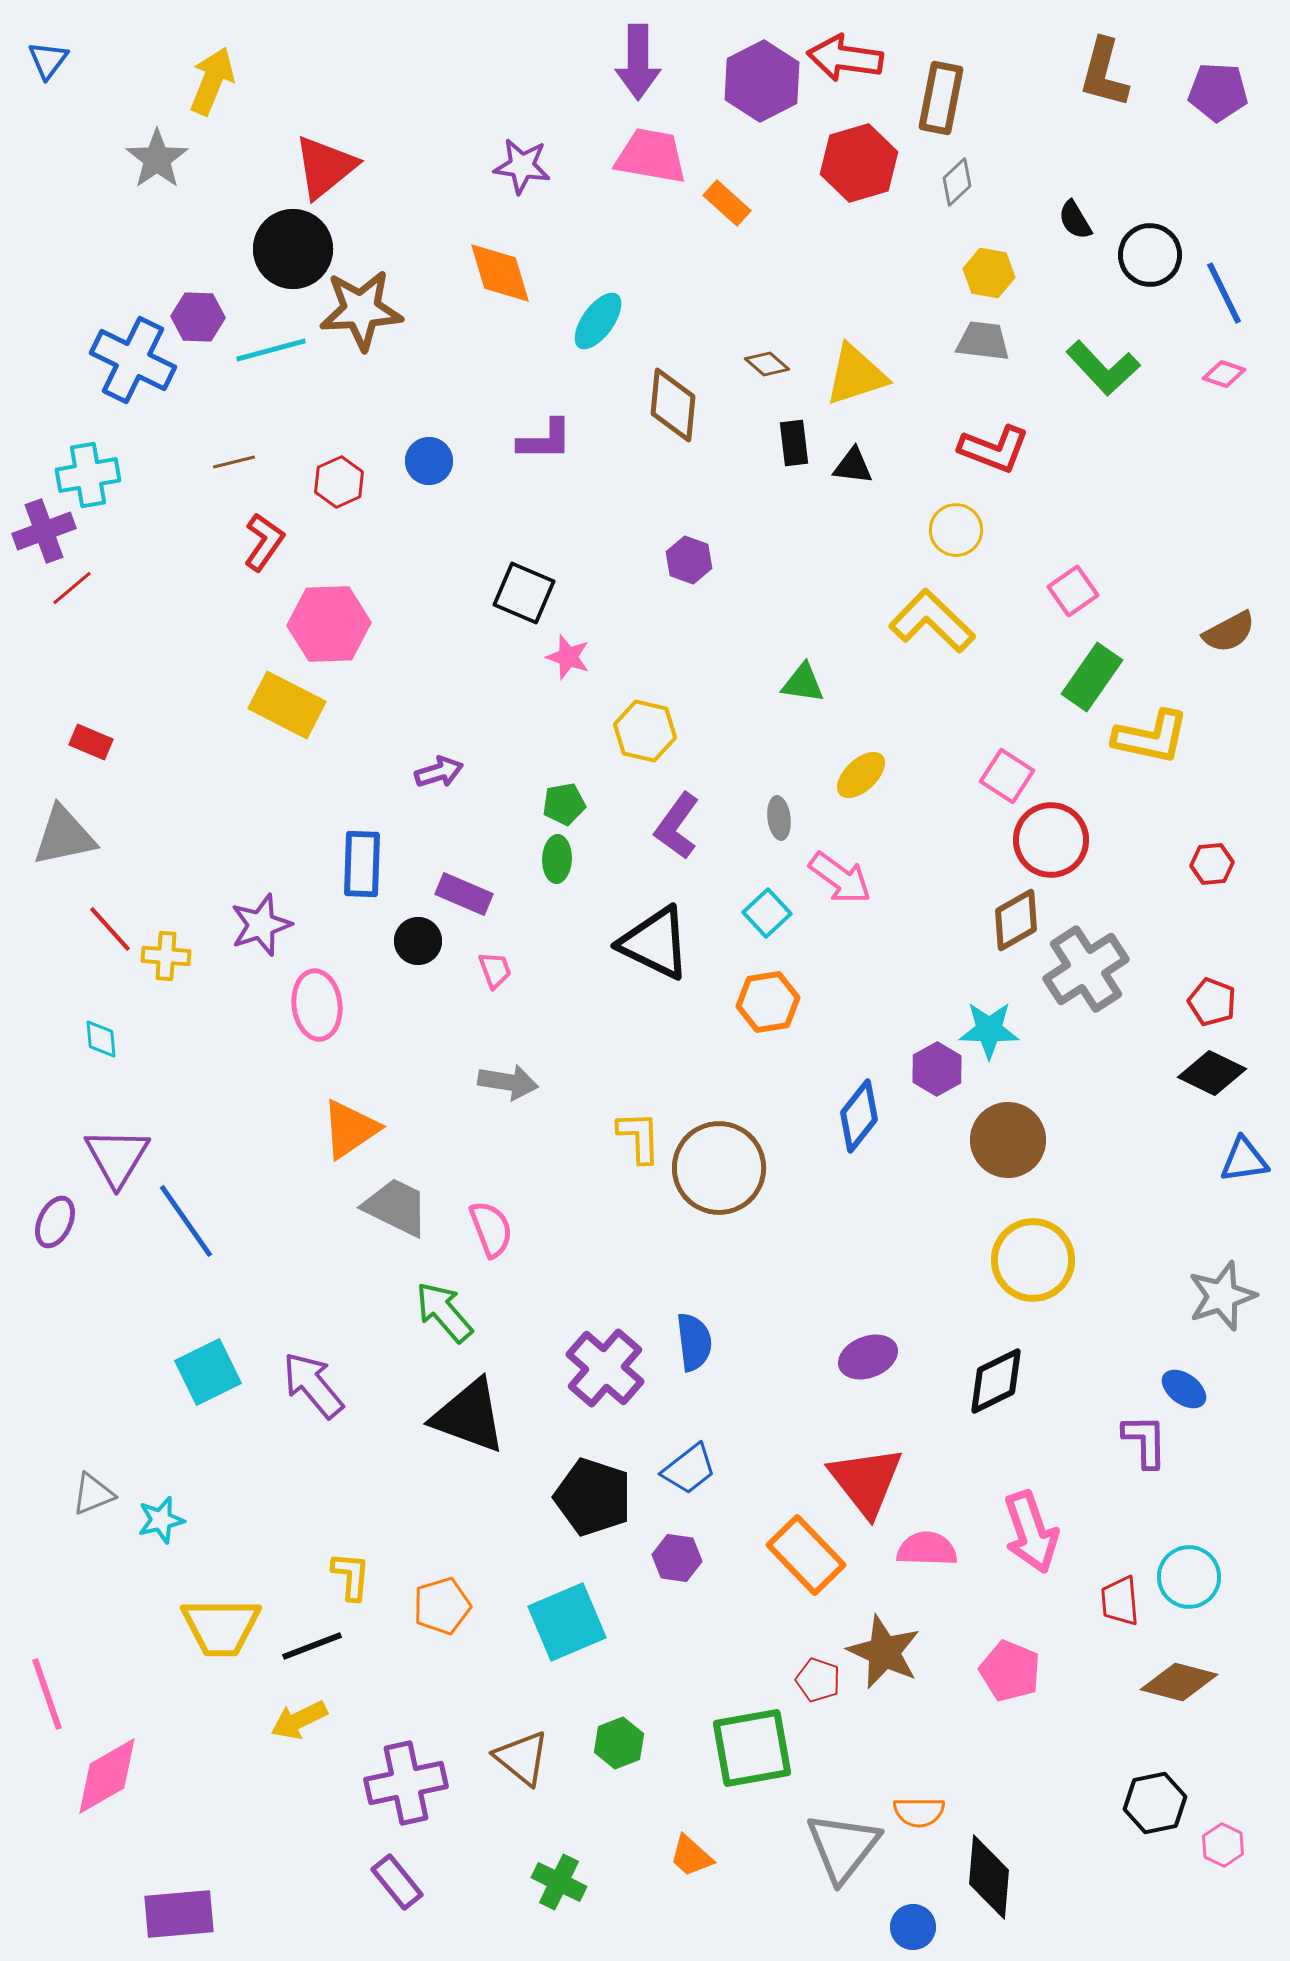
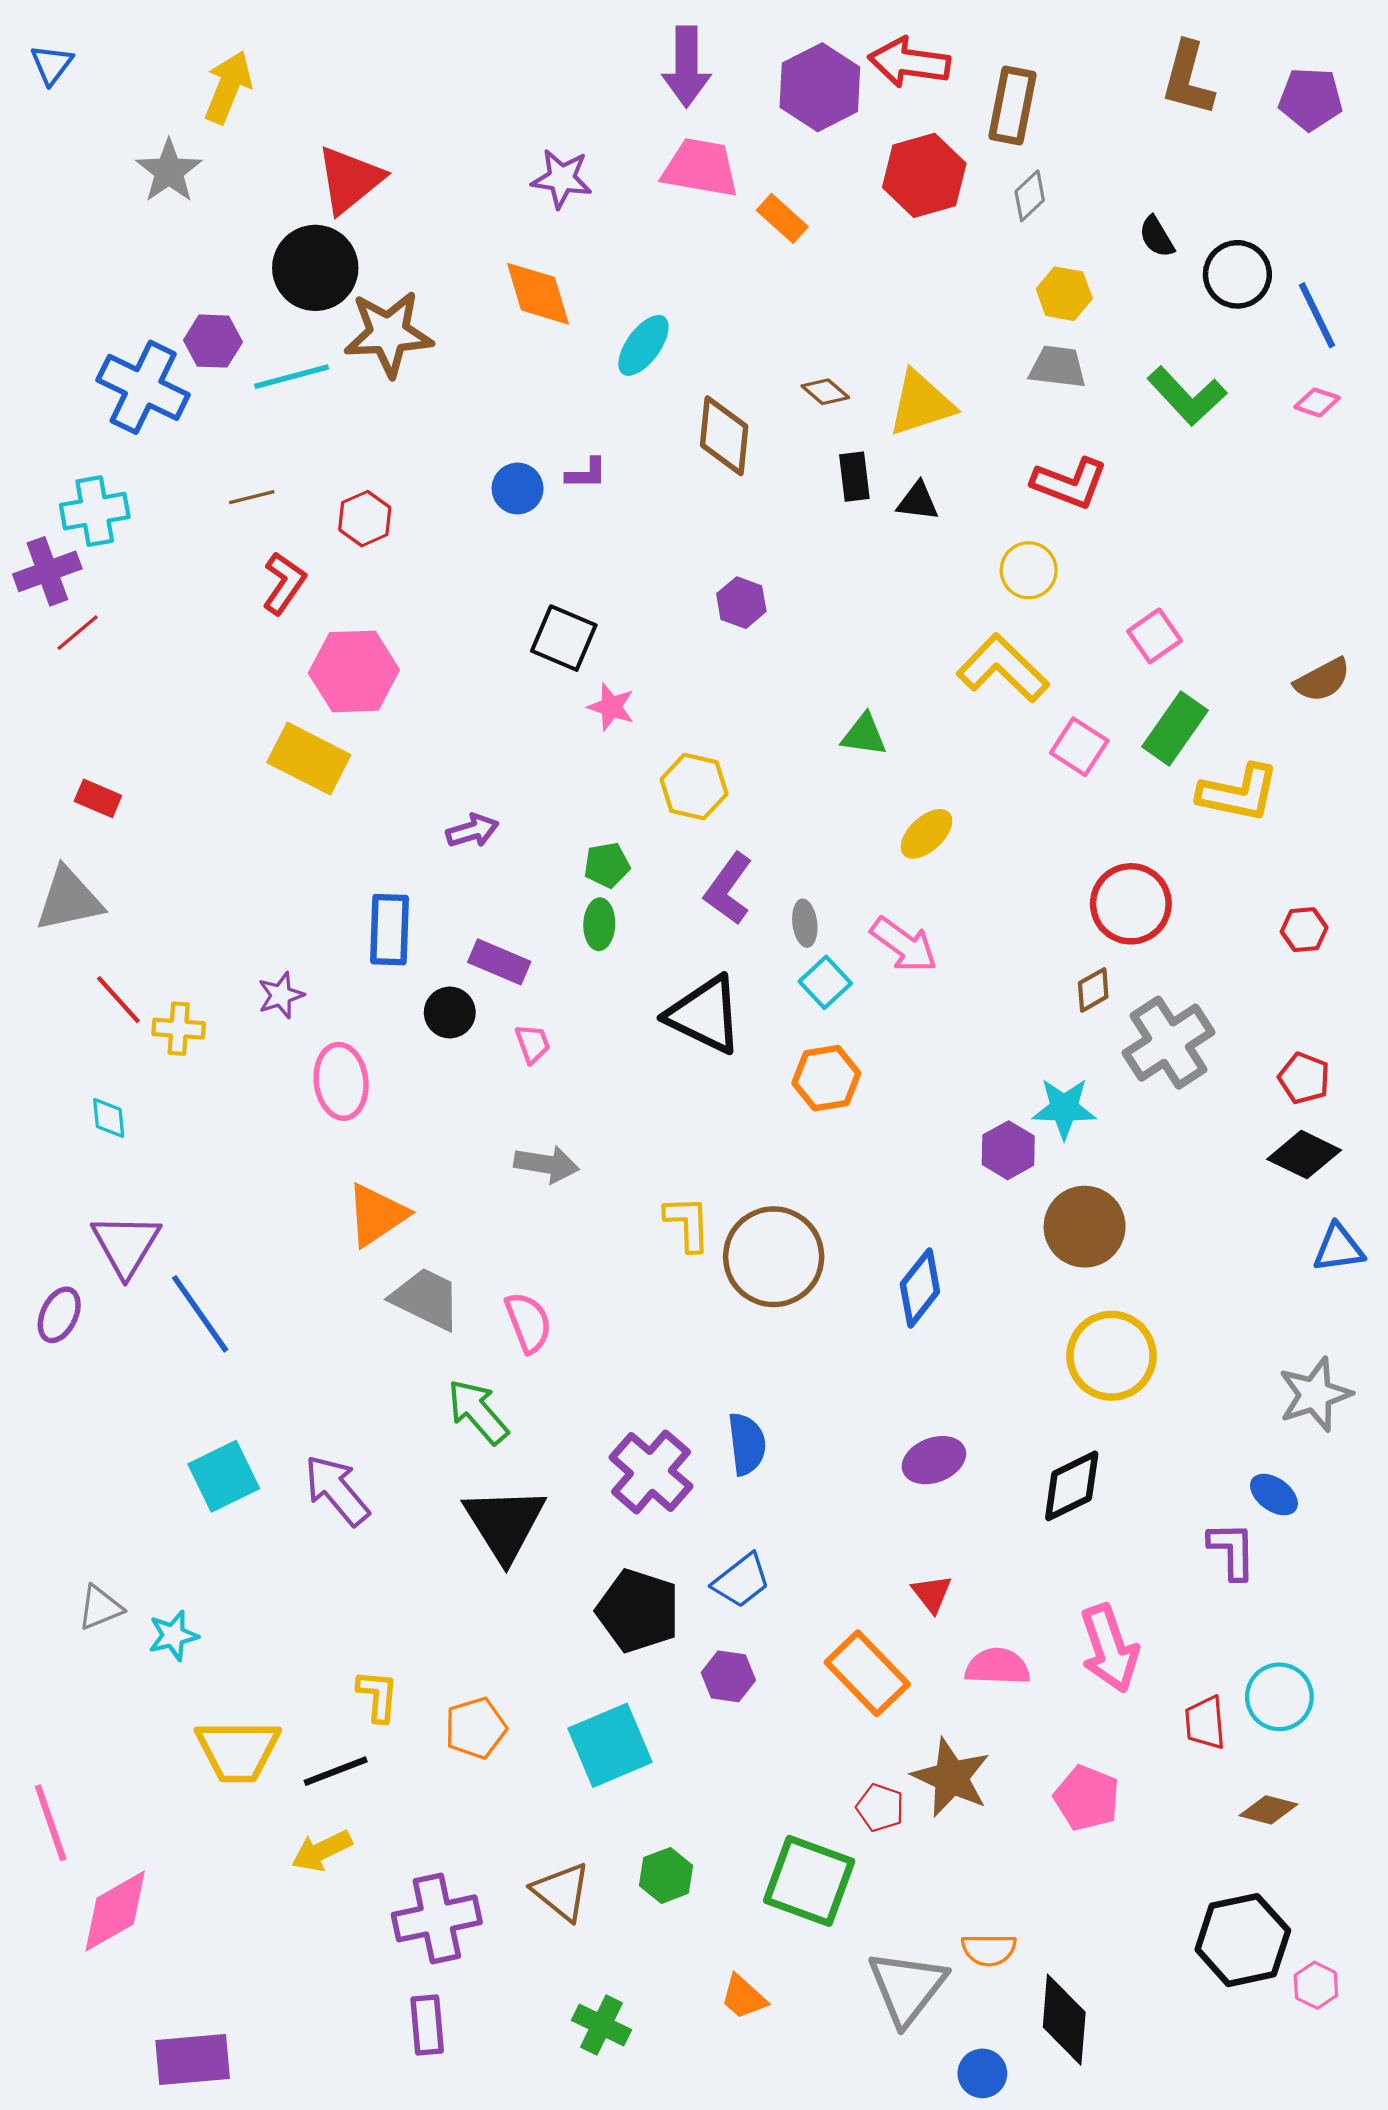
purple L-shape: (545, 440) -> (586, 473), size x0.7
blue circle: (429, 461) -> (518, 488), moved
pink square: (1007, 776) -> (1079, 747), moved
gray ellipse: (779, 818) -> (805, 923), moved
brown diamond: (1016, 920) -> (1093, 990), size x0.7
purple star: (261, 925) -> (281, 995), size x0.7
blue diamond: (859, 1116) -> (920, 1288), moved
black triangle: (469, 1416) -> (505, 1524), turned 38
red triangle: (866, 1481) -> (932, 1594), size x0.5
brown diamond: (1179, 1682) -> (1269, 1810), size x0.7
green square: (752, 1748) -> (809, 1881), turned 30
black hexagon: (1155, 1803) -> (1243, 1940), size x1.4
purple rectangle: (397, 1882) -> (427, 2025), turned 34

